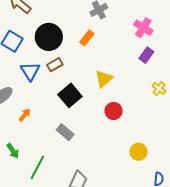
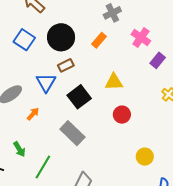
pink cross: (143, 28) -> (141, 38), moved
blue triangle: (30, 71) -> (46, 83), moved
yellow triangle: (104, 79) -> (114, 82), turned 36
gray rectangle: (65, 132) -> (72, 133), size x1.4

